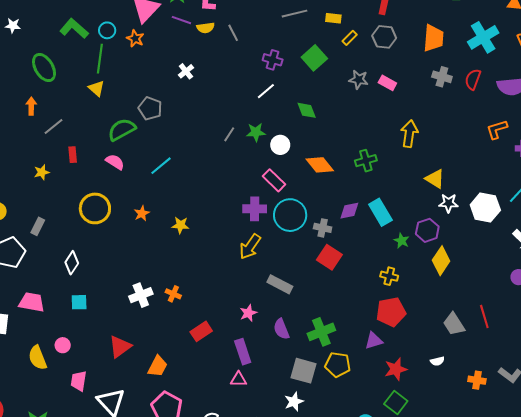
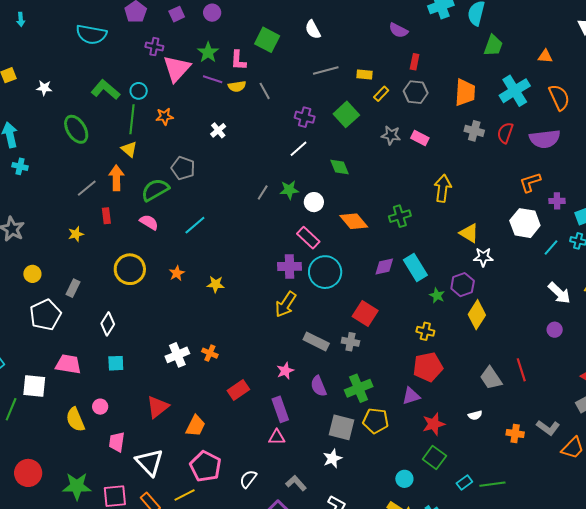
orange star: (135, 39) -> (165, 116), moved, turned -30
orange arrow: (31, 106) -> (116, 178), moved, size x1.4
white hexagon: (485, 207) -> (525, 223), moved
gray cross: (323, 228) -> (350, 342), moved

